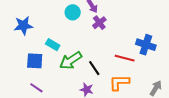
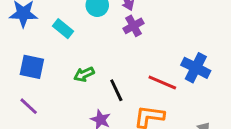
cyan rectangle: (53, 45) -> (63, 29), moved
green arrow: (71, 61) -> (84, 74), size x0.6

